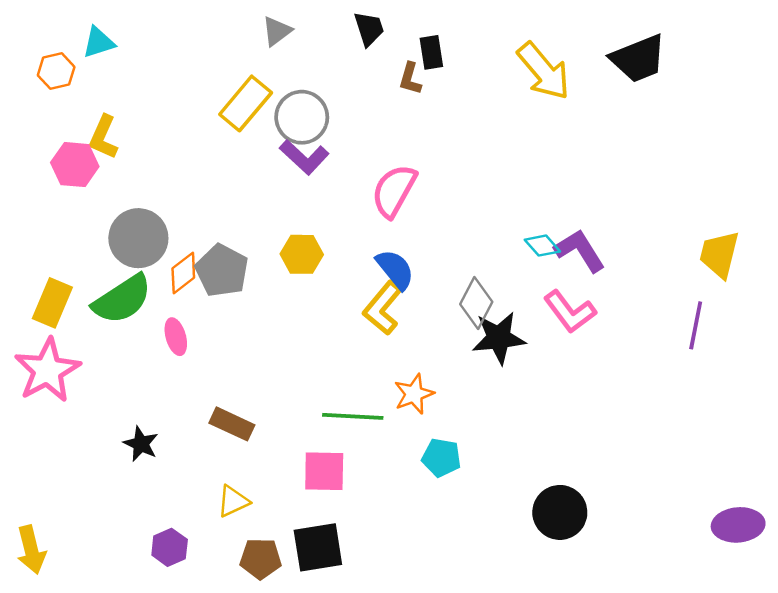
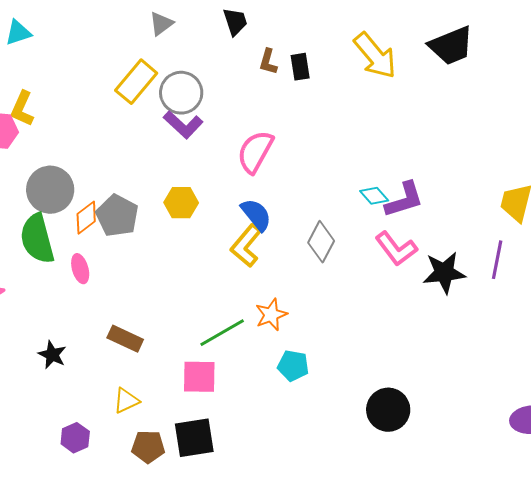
black rectangle: (431, 52) -> (300, 67), moved
purple L-shape: (580, 251) -> (404, 200), turned 105
green semicircle: (122, 299) -> (37, 239), turned 108
black star: (499, 338) -> (444, 273), moved
green line: (353, 416) -> (222, 333), turned -33

